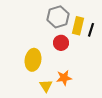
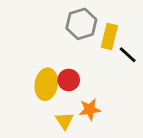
black line: (91, 30) -> (128, 55), moved, turned -64
red circle: (61, 43) -> (69, 80), moved

